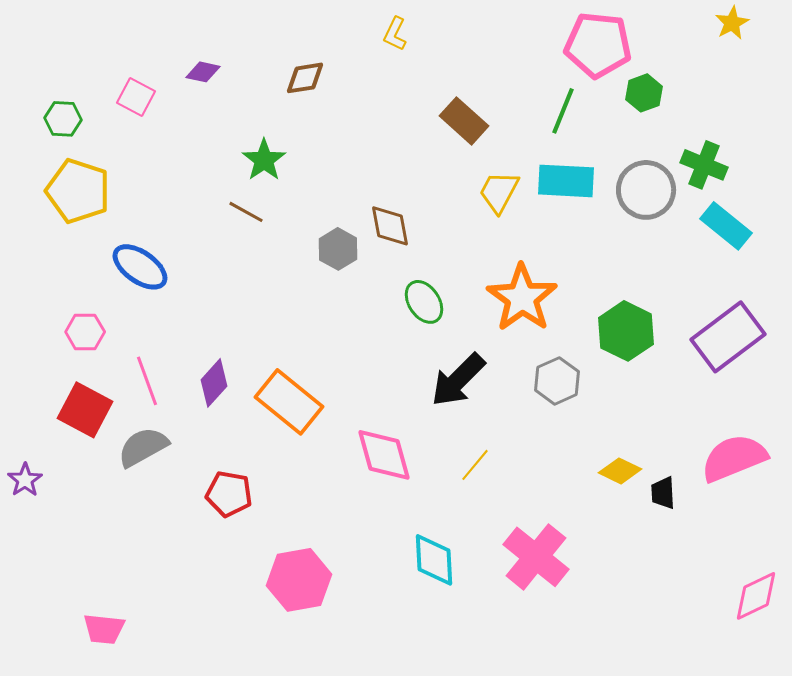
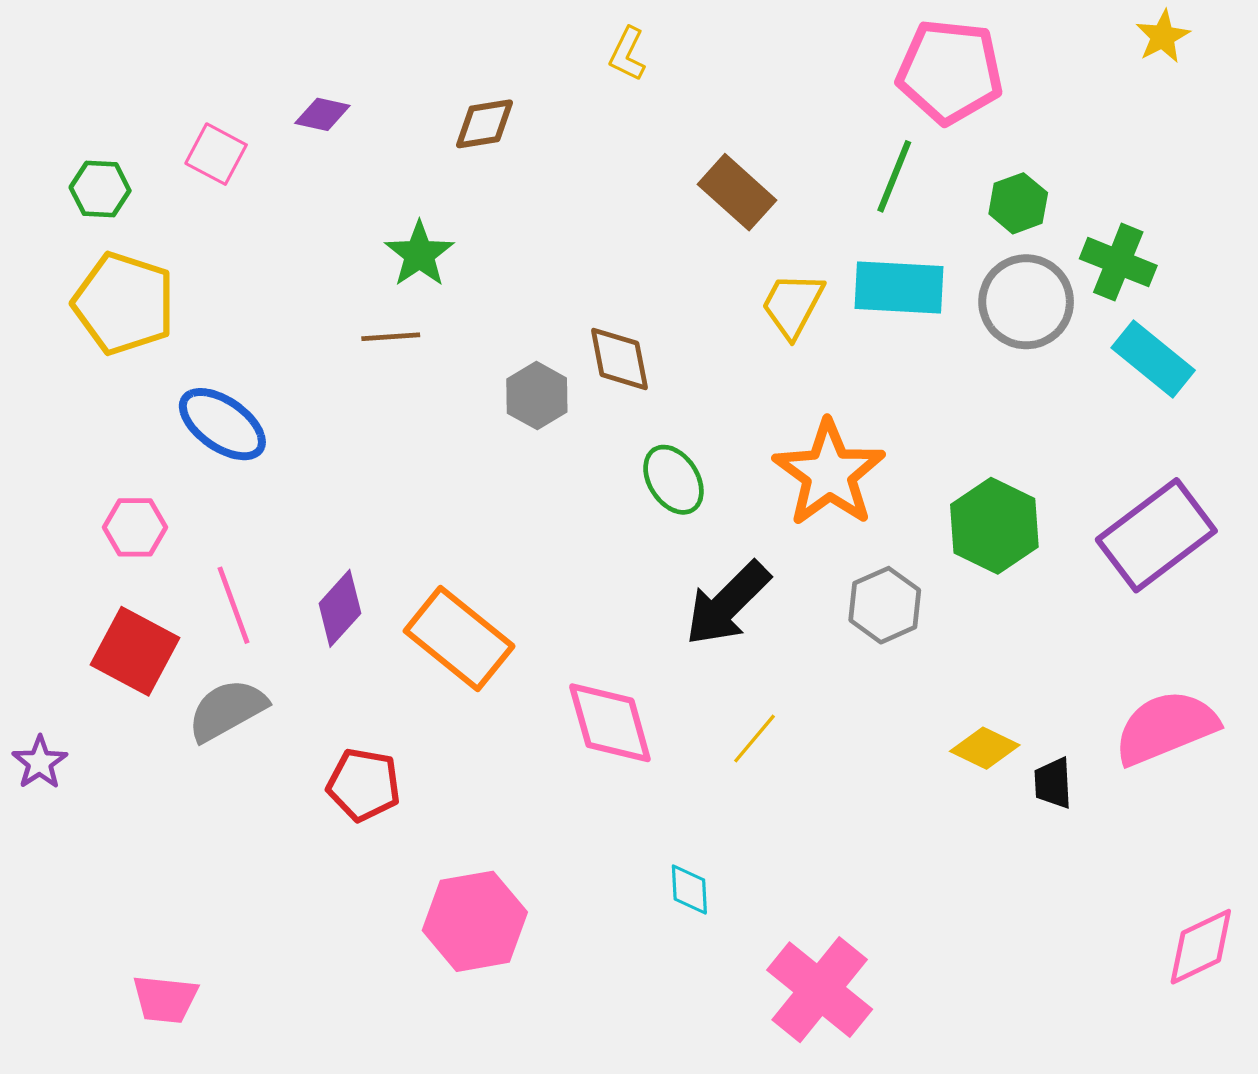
green hexagon: (644, 93) -> (1018, 203), moved
brown line: (246, 212) -> (391, 337), turned -33
pink cross: (536, 557) -> (820, 990), moved
cyan diamond: (434, 560) -> (689, 889), size x0.6

